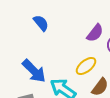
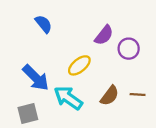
yellow ellipse: (86, 66) -> (79, 65), moved

